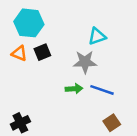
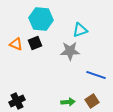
cyan hexagon: (29, 23) -> (41, 19), moved
green arrow: (74, 89) -> (68, 102), moved
blue line: (102, 90) -> (96, 75), moved

